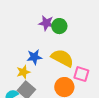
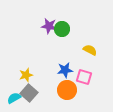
blue star: (34, 57) -> (65, 70), moved
yellow semicircle: (62, 58) -> (90, 50), moved, size x0.6

